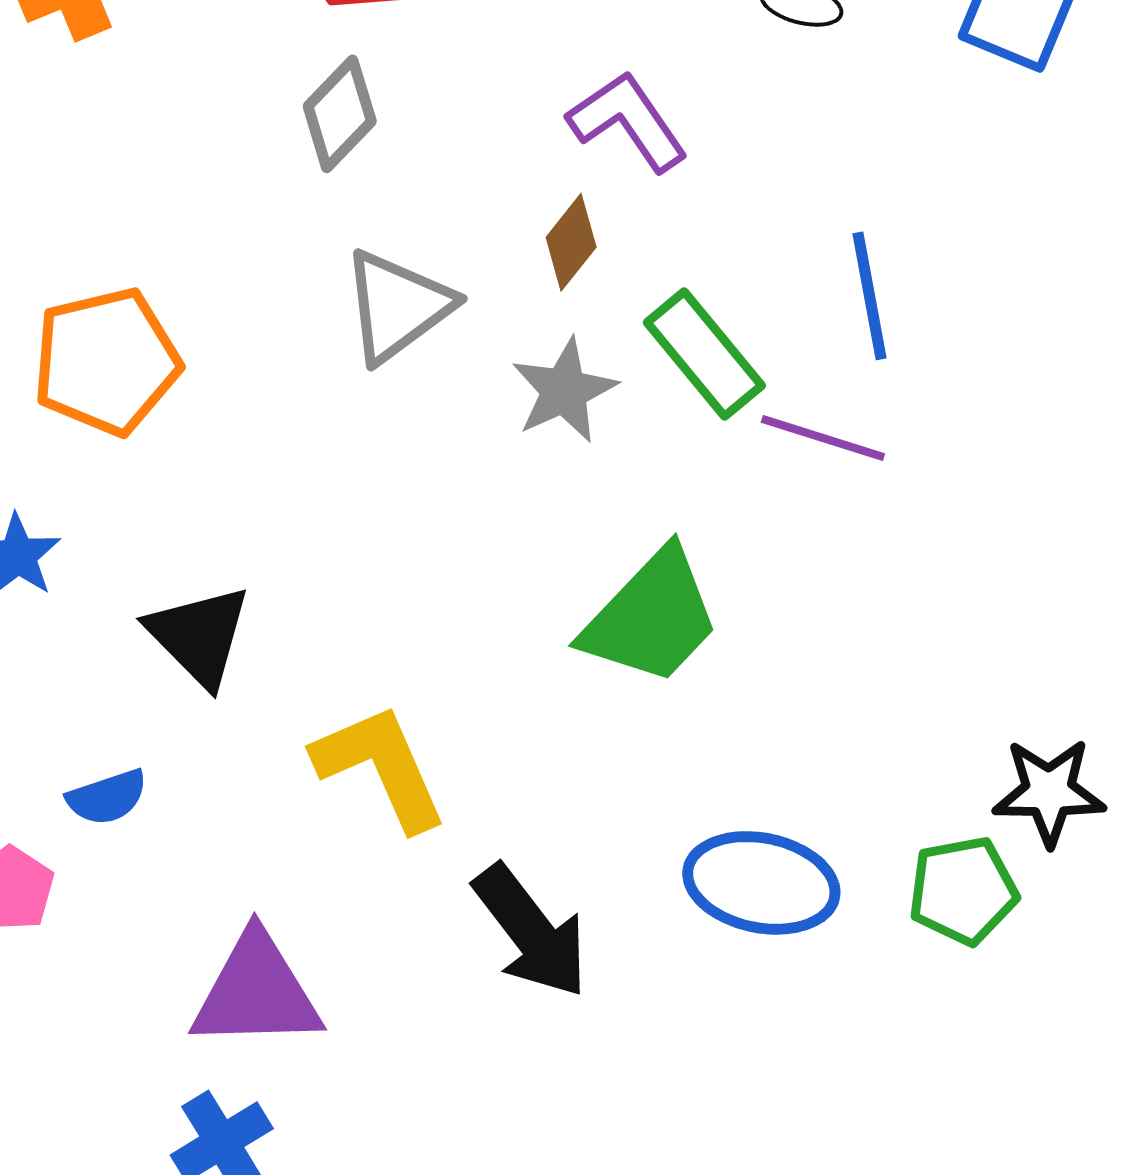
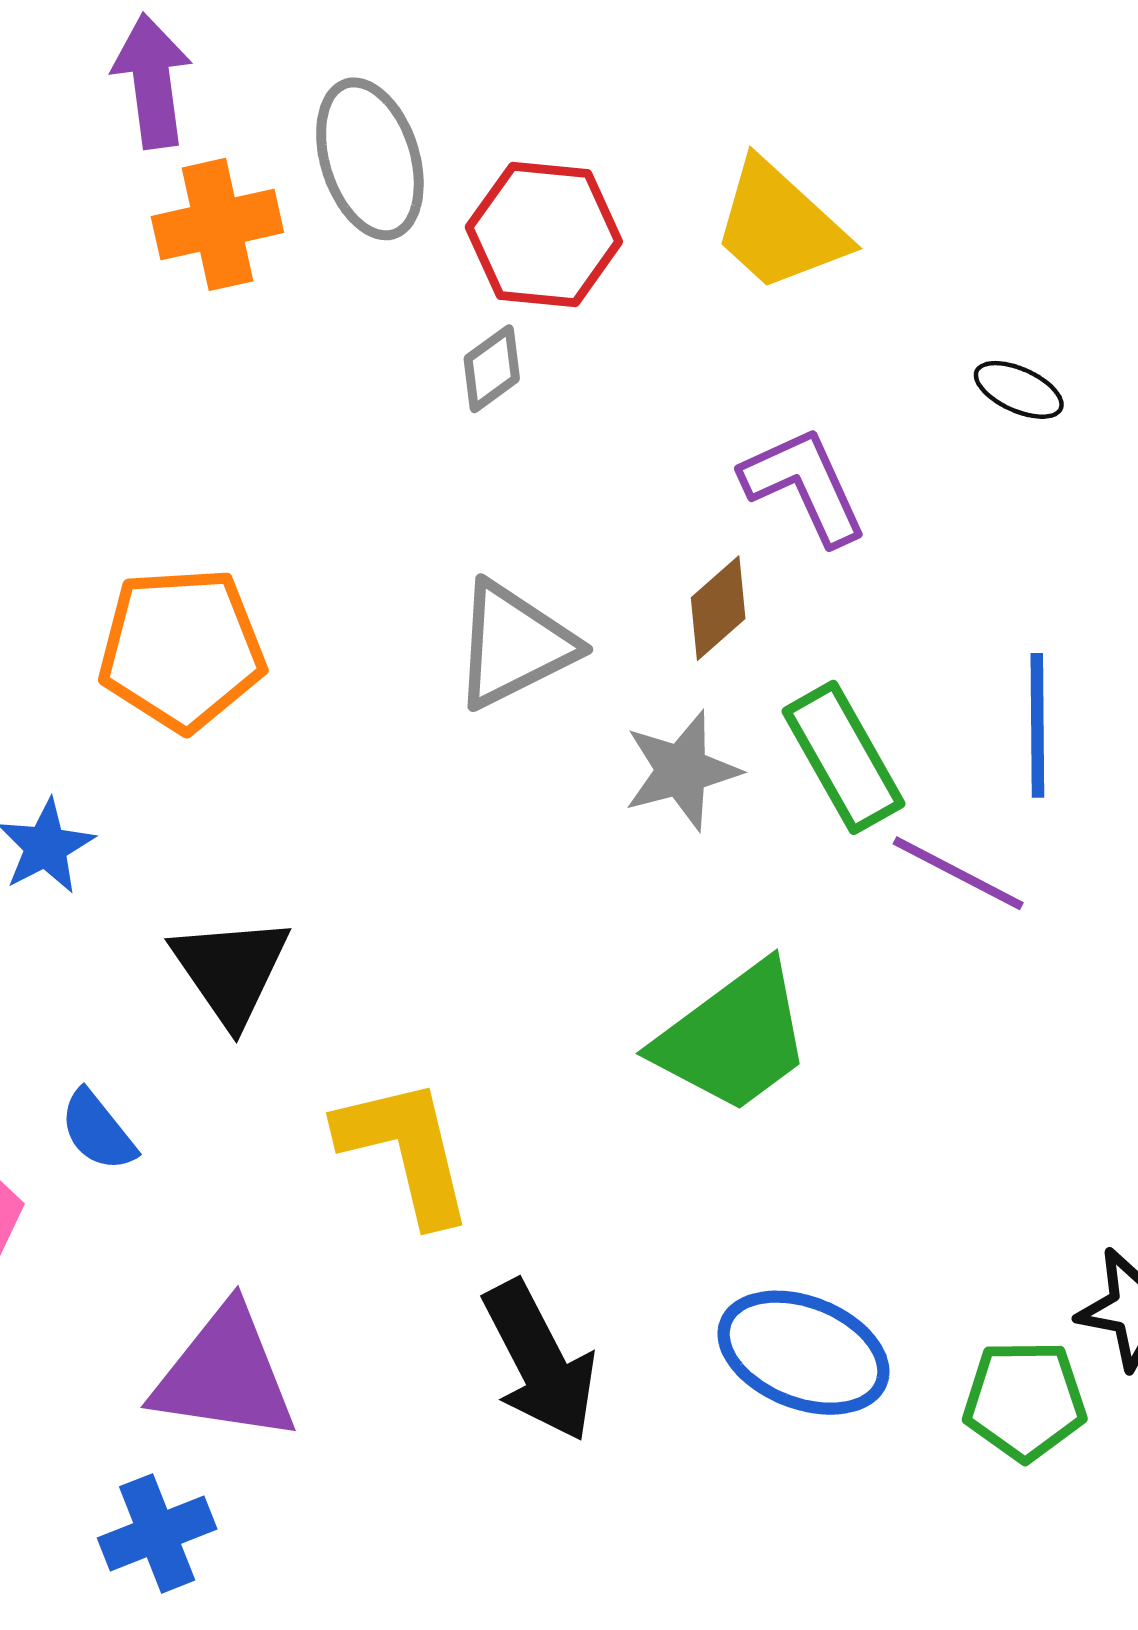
gray diamond: (340, 114) -> (492, 369), moved, size x0.7
blue semicircle: (107, 797) -> (98, 1131), turned 60

